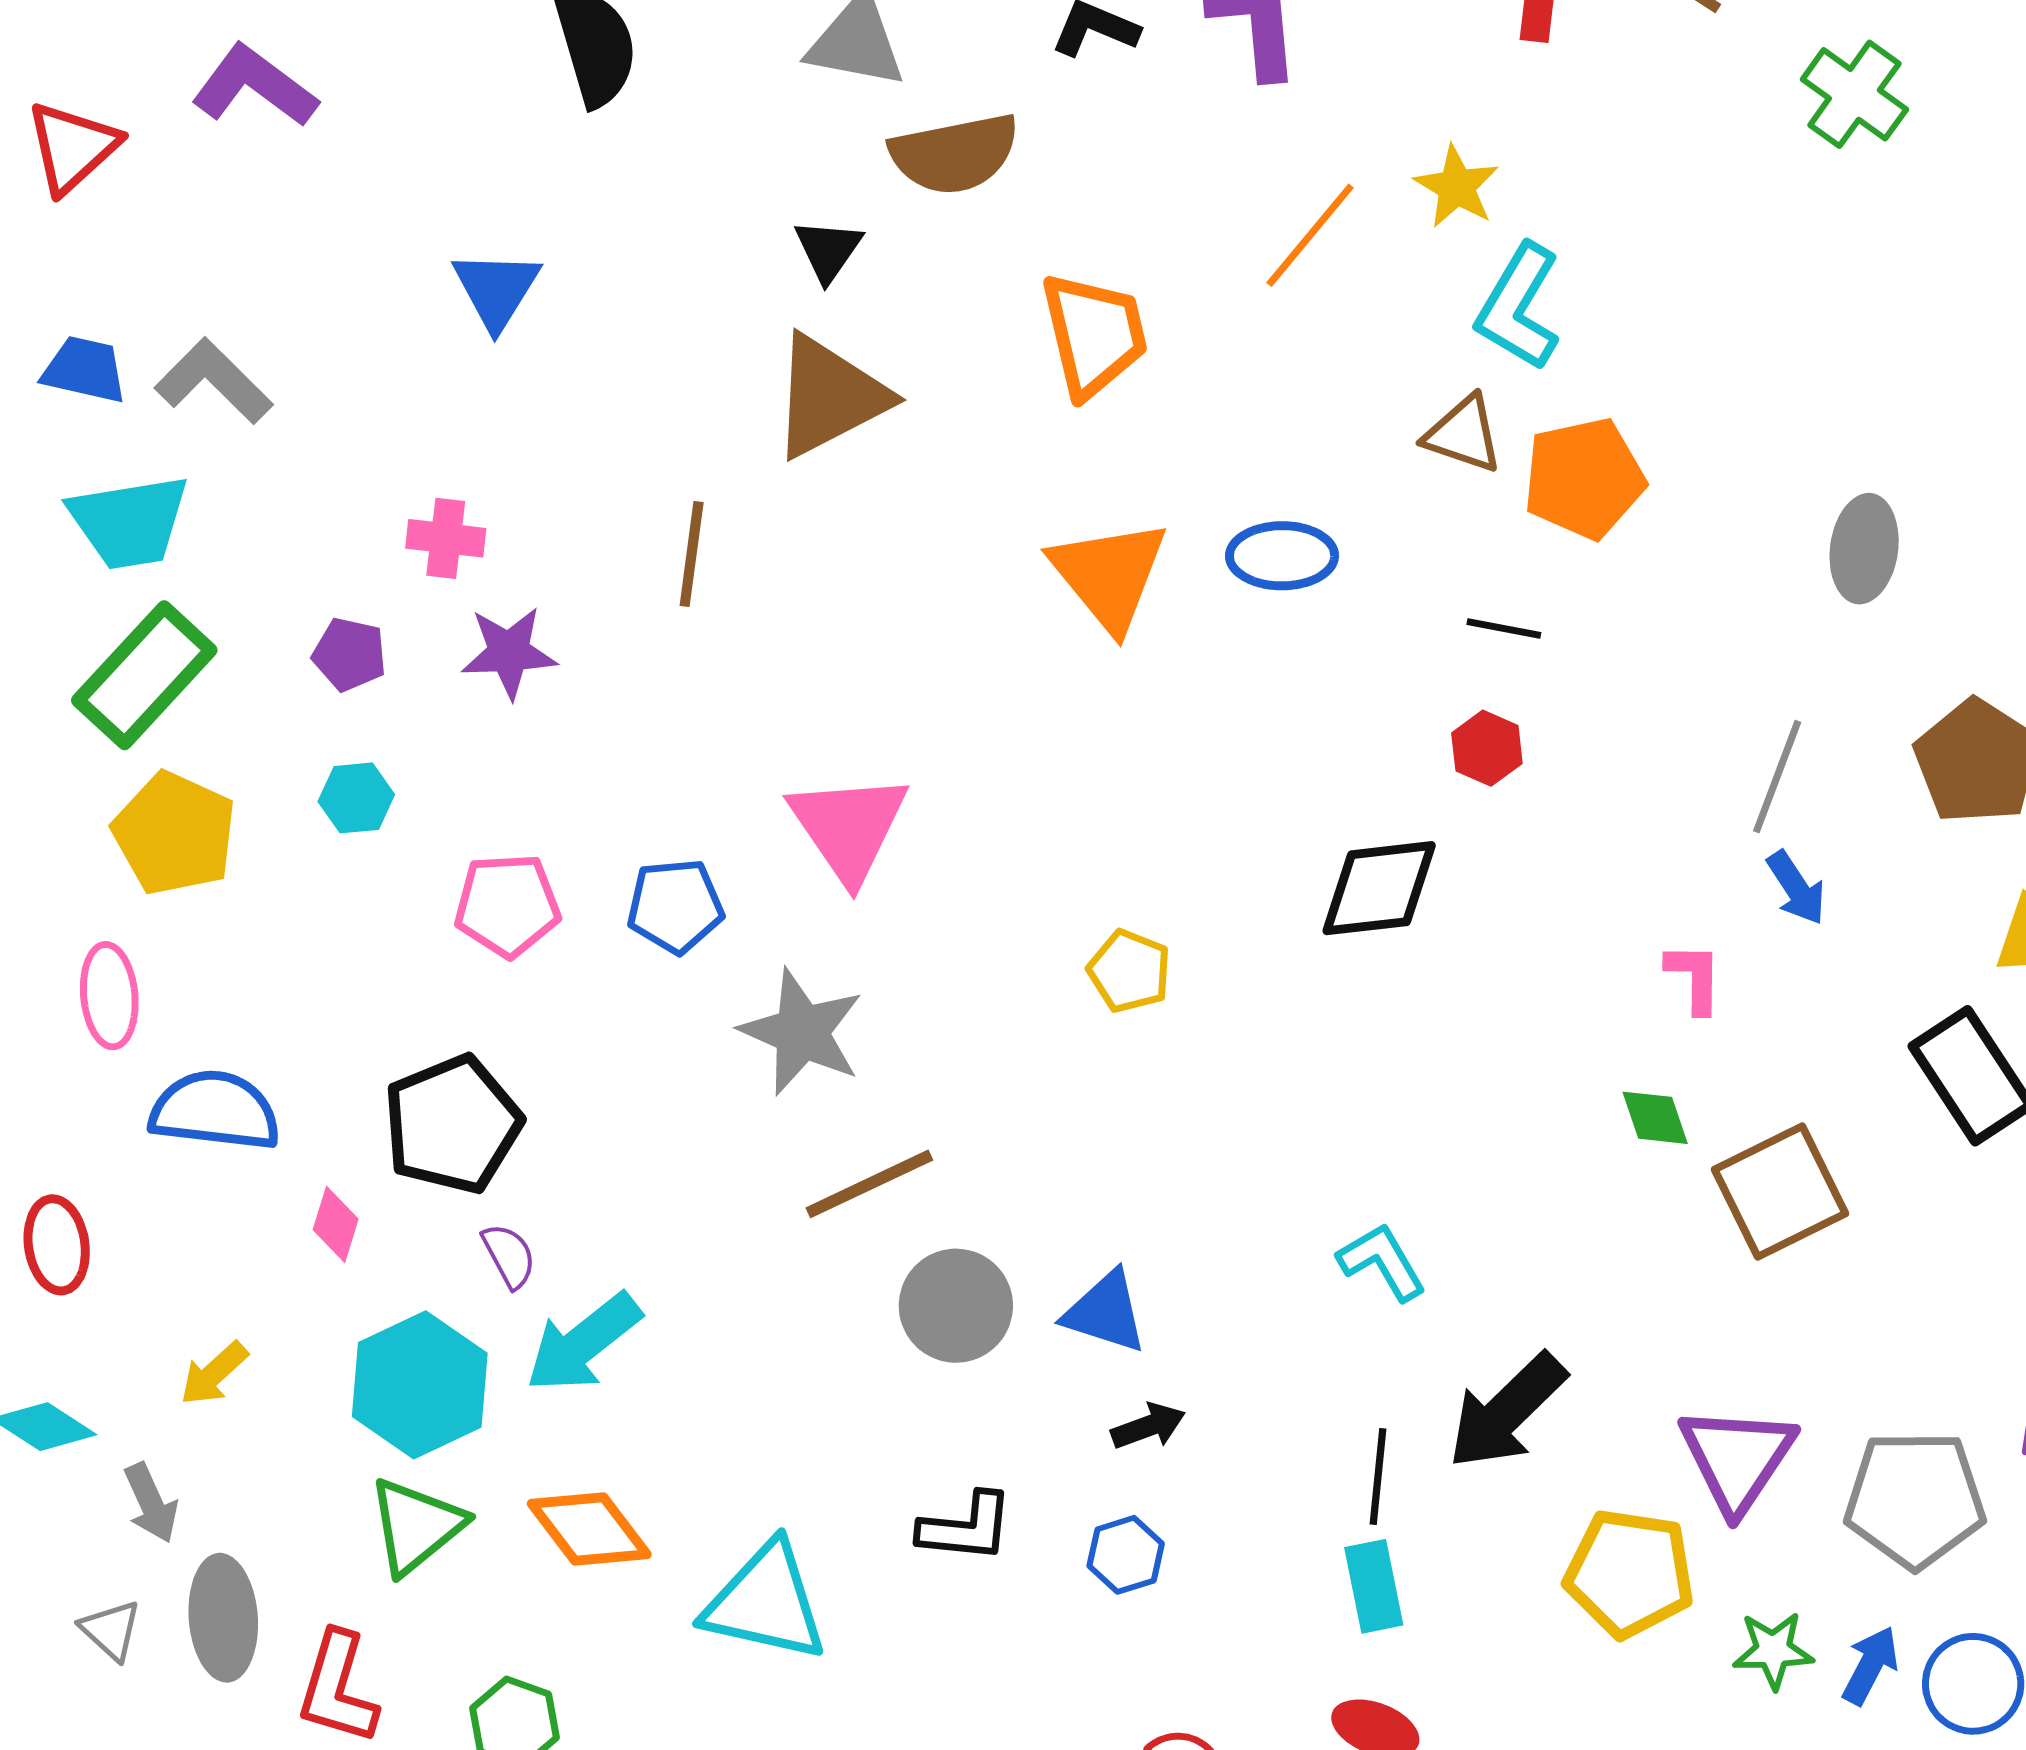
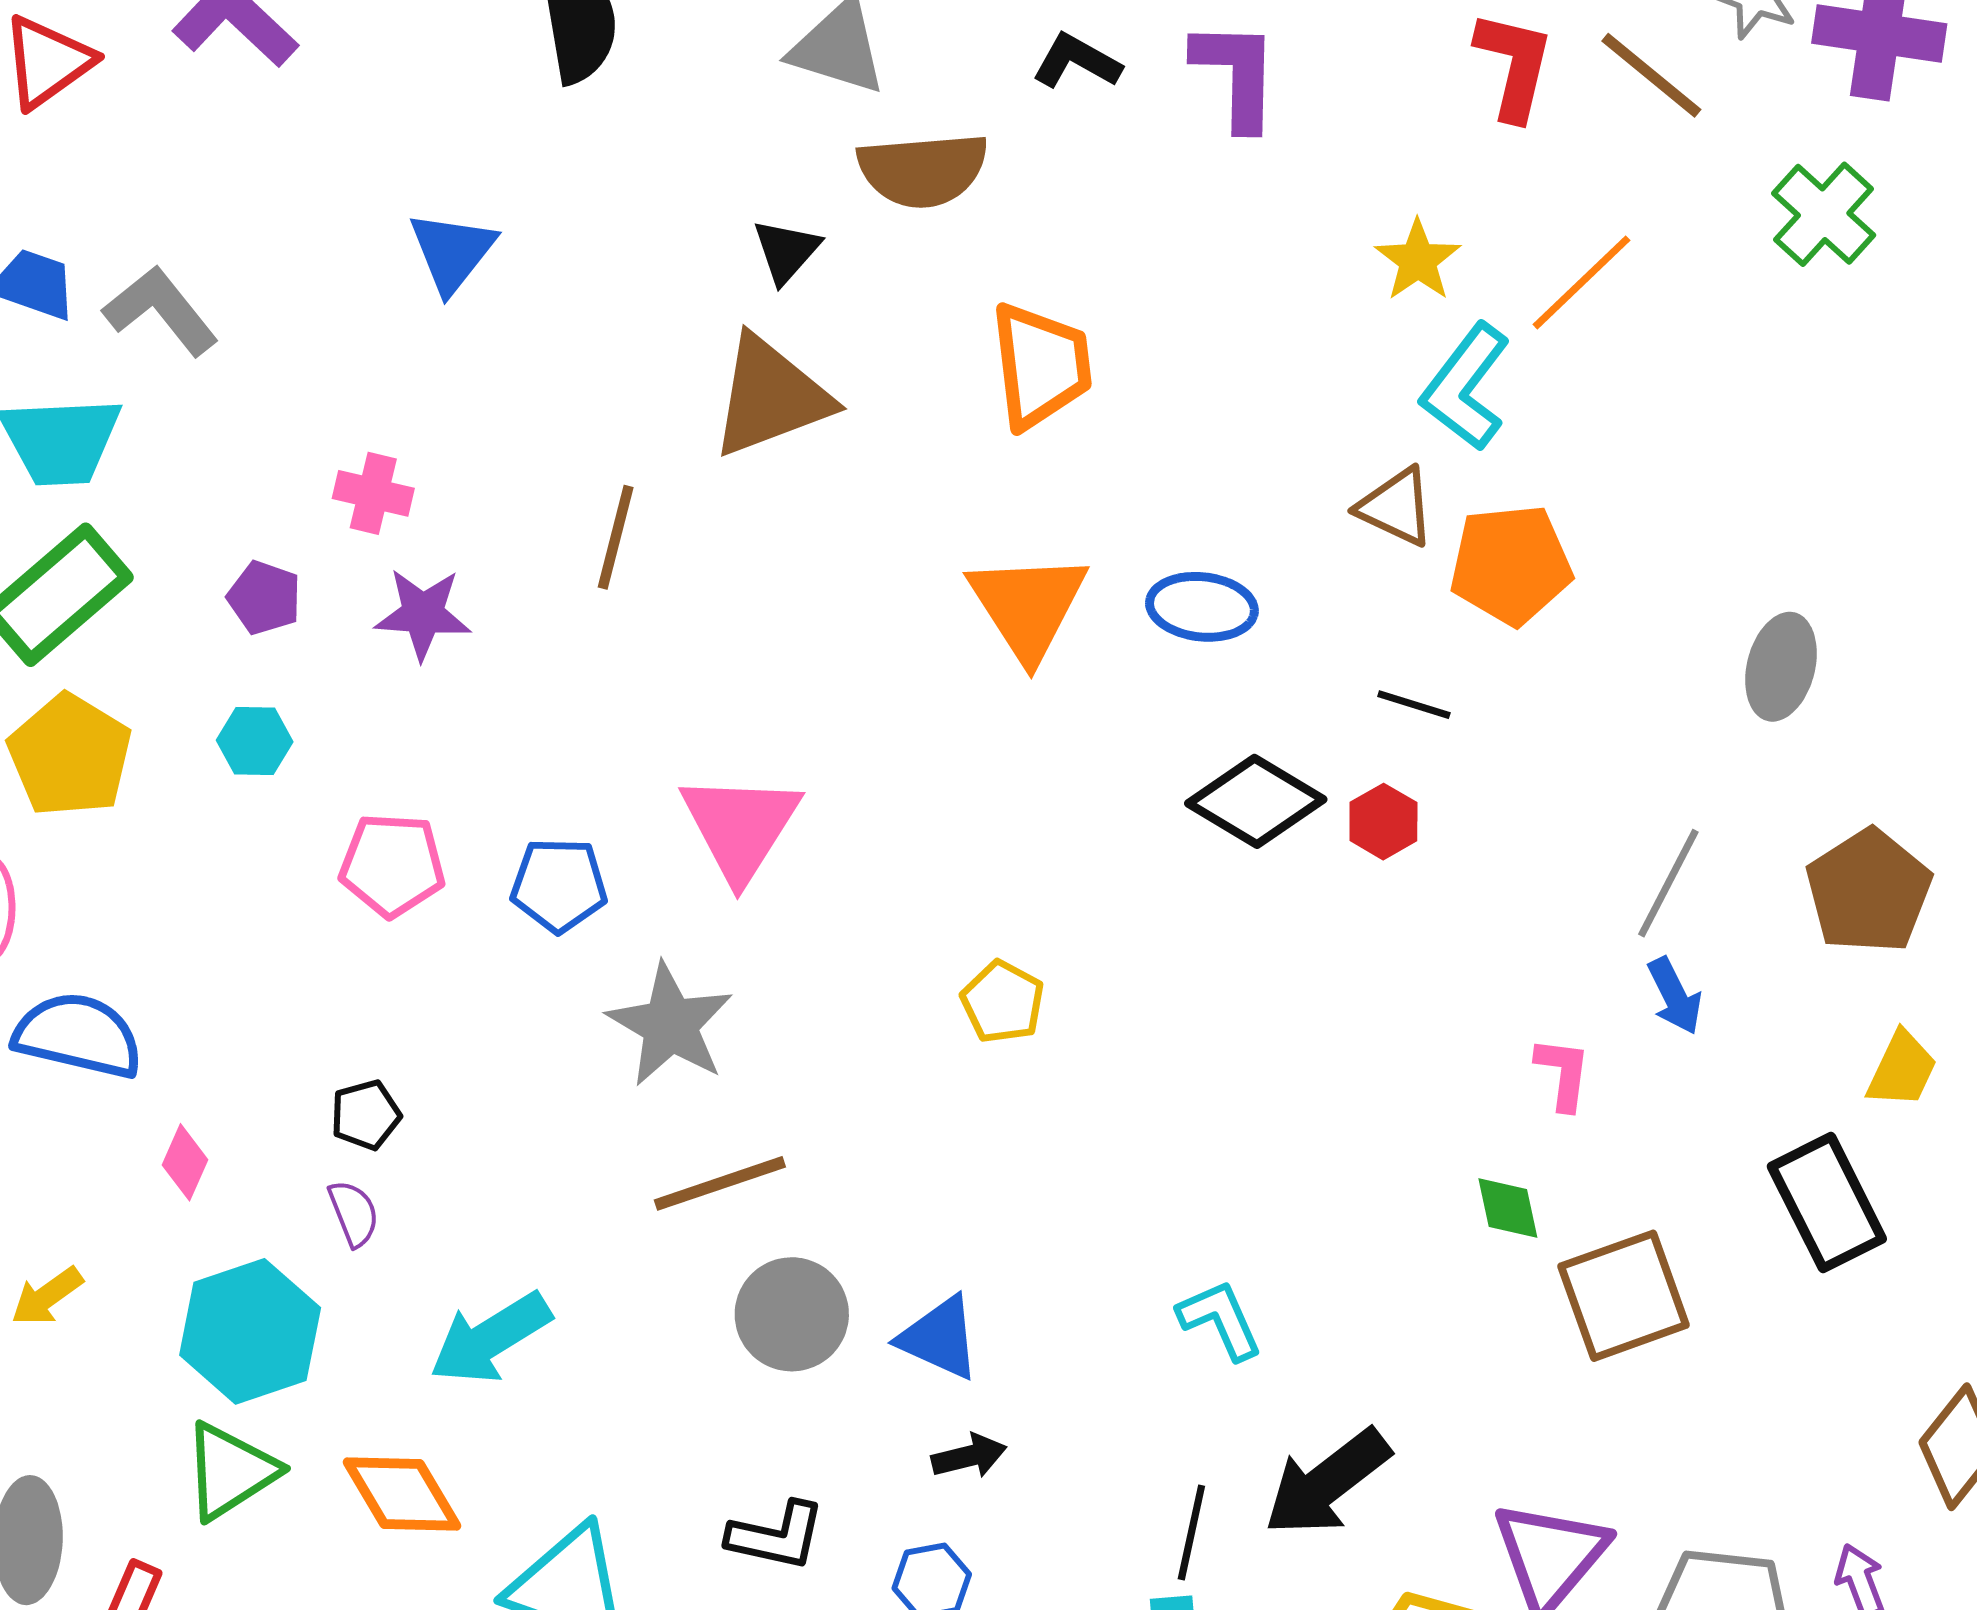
orange line: (1310, 235) -> (1582, 282), moved
black diamond: (1379, 888) -> (1256, 801), moved, turned 31
black pentagon: (452, 1124) -> (366, 1115), moved, size x0.5
cyan arrow: (583, 1343) -> (490, 1338), moved

